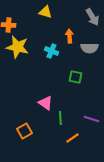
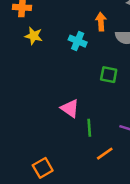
yellow star: (17, 47) -> (34, 36), size x0.6
orange square: (24, 131) -> (43, 168), moved

